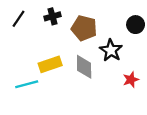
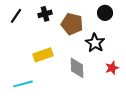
black circle: (136, 25) -> (105, 13), moved
gray diamond: (84, 67) -> (77, 68), moved
cyan line: (27, 84) -> (23, 84), moved

